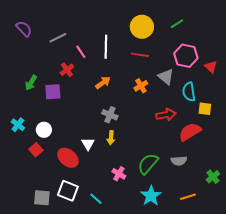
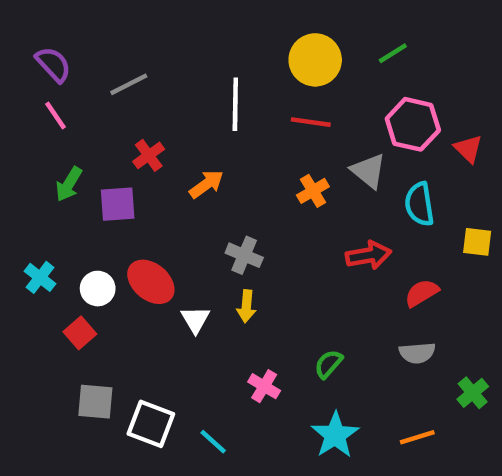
pink line: (81, 52) -> (55, 115), moved
orange arrow: (103, 83) -> (206, 184), moved
yellow square: (205, 109) -> (477, 242), moved
red semicircle: (190, 132) -> (422, 293), size x0.7
red ellipse: (68, 158) -> (151, 282), moved
gray semicircle: (179, 161) -> (417, 353), moved
green semicircle: (148, 164) -> (328, 364), size x0.6
gray square: (42, 198) -> (95, 402), moved

